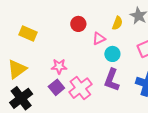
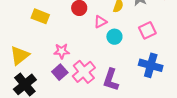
yellow rectangle: (28, 33) -> (40, 16), moved
purple L-shape: (112, 80) -> (111, 80), moved

